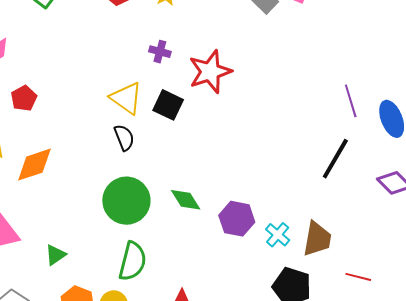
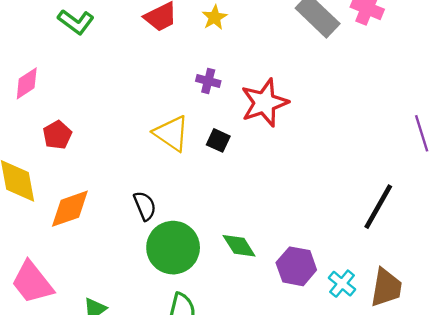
black square: (168, 105) -> (218, 140), size x0.7
black semicircle: (124, 138) -> (145, 206), moved
black line: (335, 159) -> (378, 207), moved

